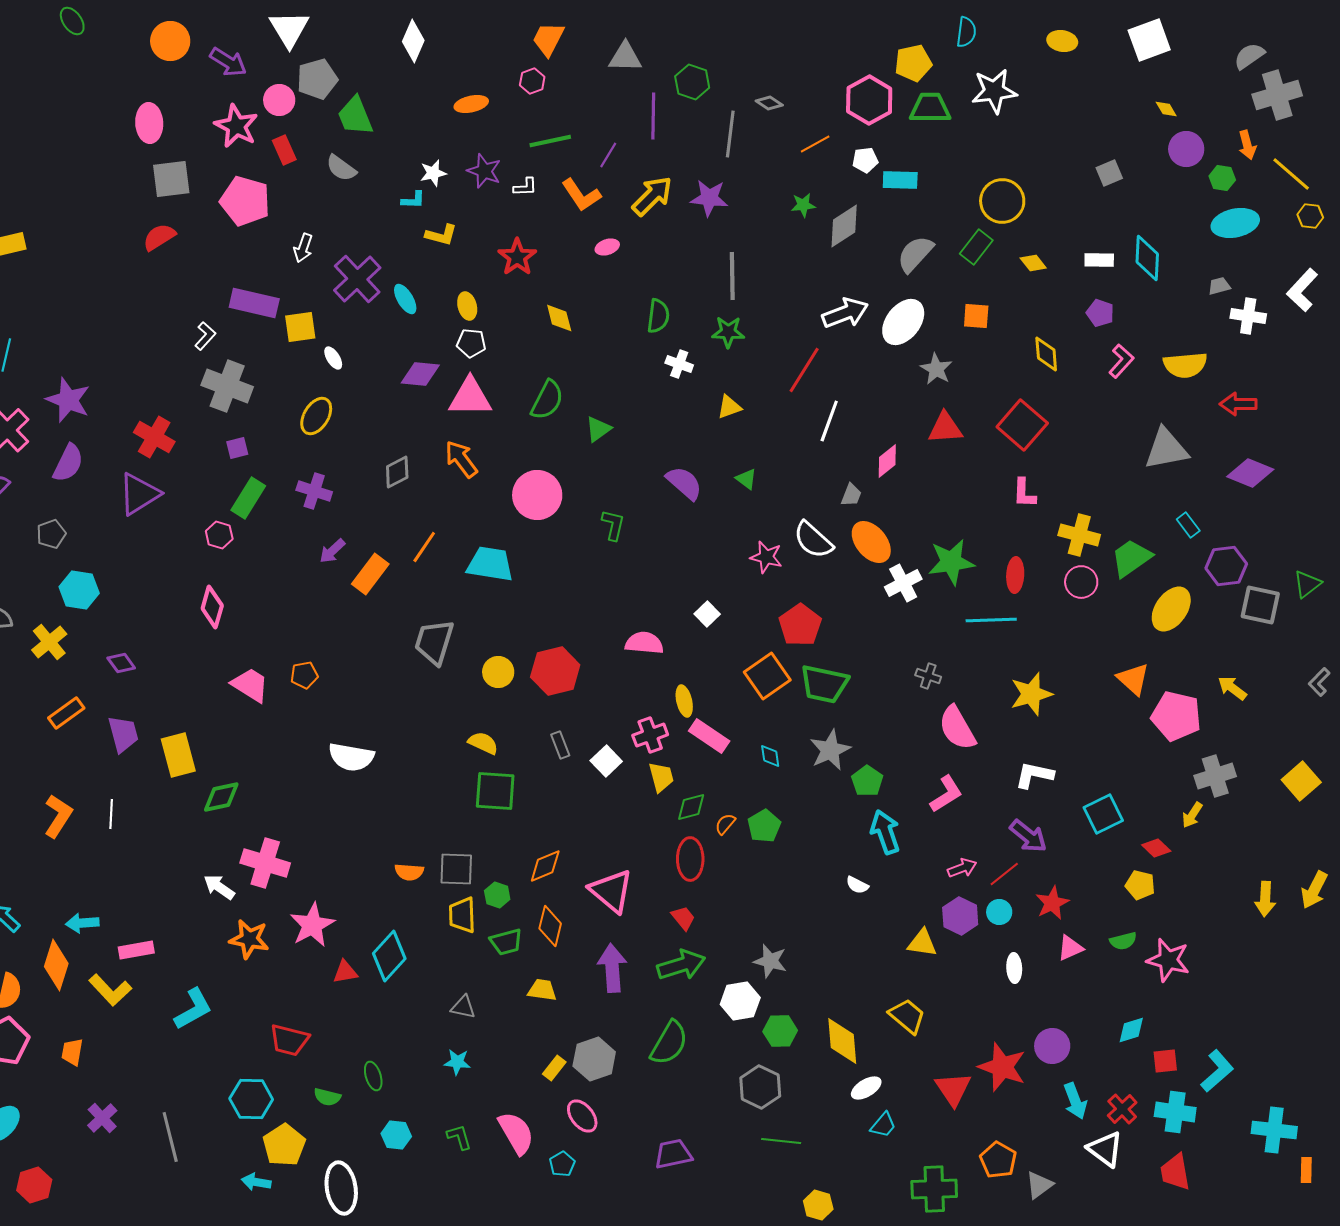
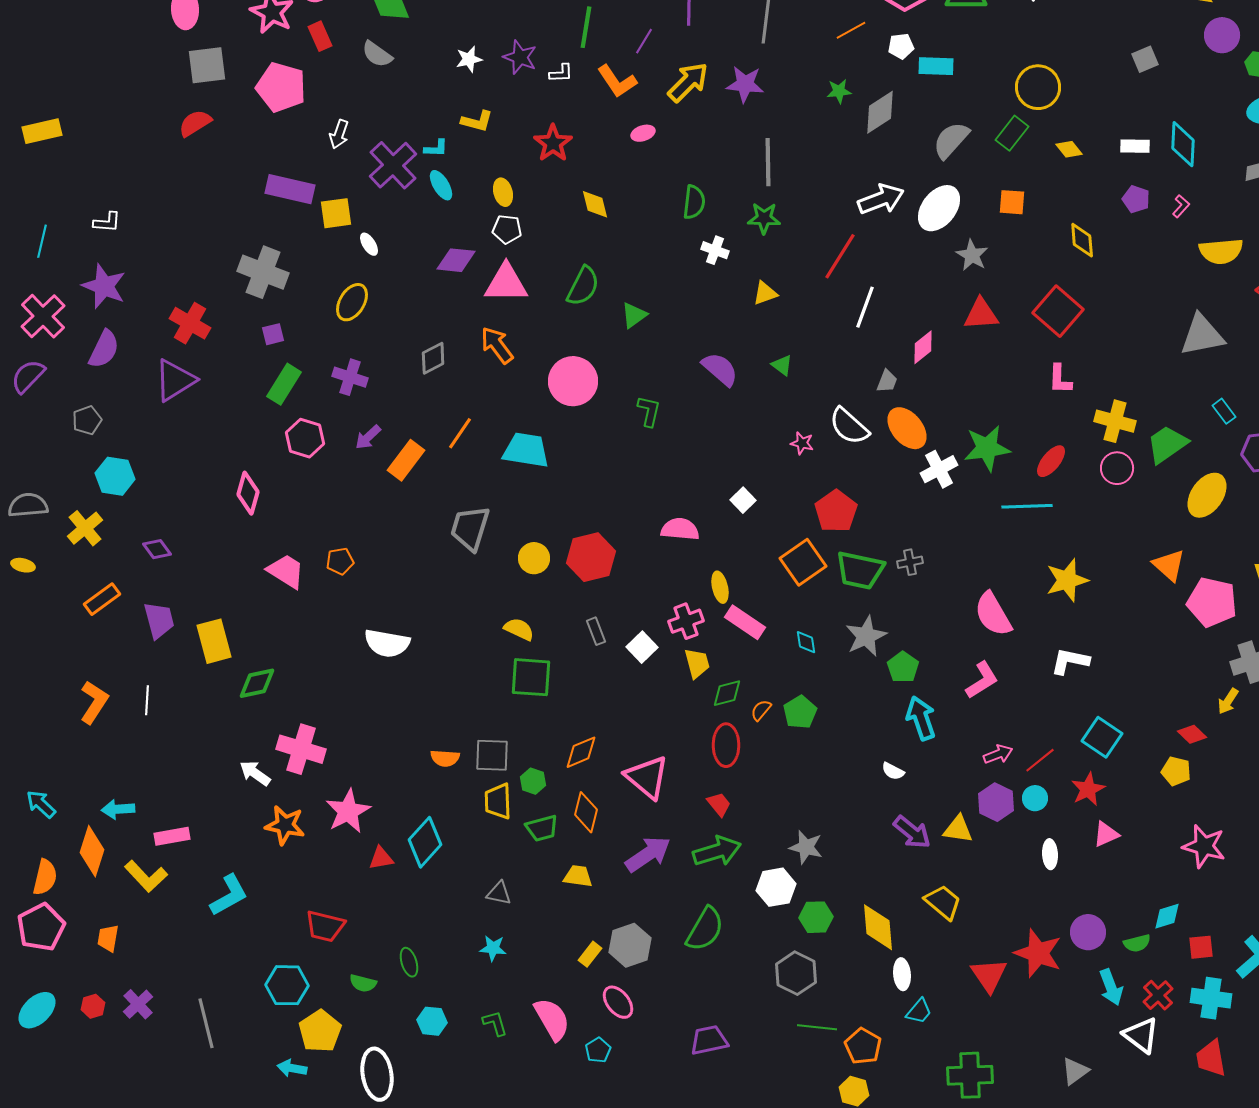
green line: (550, 141) -> (586, 27), turned -69
cyan L-shape: (413, 200) -> (436, 148), moved
white L-shape: (205, 336) -> (107, 222), moved, turned 52
pink L-shape: (1121, 361) -> (1181, 206), moved, size x0.7
pink hexagon: (219, 535) -> (305, 438), moved, size x1.4
pink star: (766, 557) -> (802, 443), size x0.7
red ellipse: (1015, 575) -> (1051, 461), turned 36
gray cross: (928, 676) -> (910, 562), moved, turned -30
cyan square: (1103, 814) -> (1102, 737), moved, turned -30
purple arrow: (1028, 836) -> (912, 832), moved
green semicircle: (1123, 941) -> (1137, 943), moved
purple arrow: (612, 968) -> (648, 854), turned 60
white ellipse: (866, 1088) -> (902, 974), turned -64
orange pentagon: (998, 1160) -> (863, 1046), moved
red hexagon: (34, 1185) -> (93, 1006), moved, size x0.7

